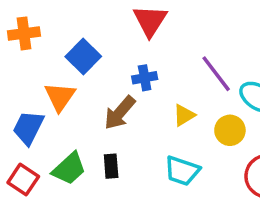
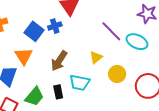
blue cross: (145, 78) -> (55, 26), moved
yellow circle: (230, 130) -> (117, 74), moved
cyan trapezoid: (182, 171) -> (80, 82), moved

